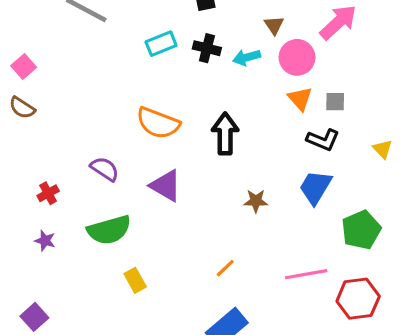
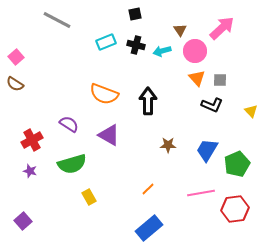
blue trapezoid: (315, 187) -> (207, 150), moved
red cross: (48, 193) -> (32, 140), size x1.5

